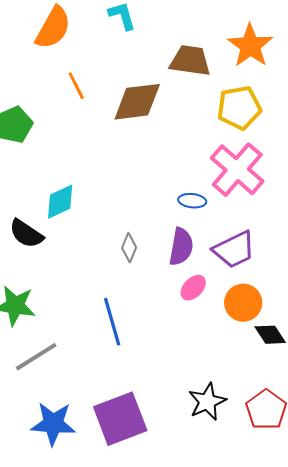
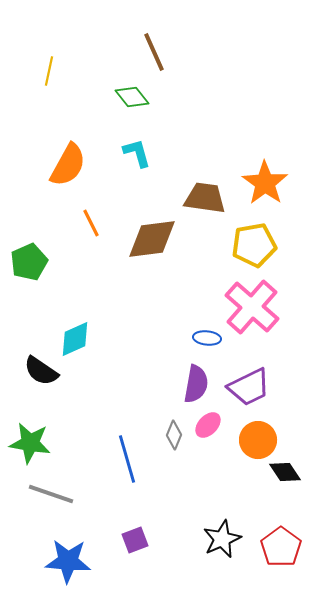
gray diamond: (129, 248) -> (174, 435), moved
gray line: (36, 357) -> (51, 494), turned 51
purple square: (120, 419) -> (135, 540), moved, size x0.5

